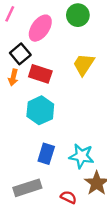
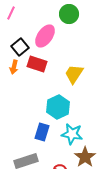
pink ellipse: (40, 28) -> (45, 36), moved
yellow trapezoid: (84, 64) -> (74, 74), moved
cyan hexagon: (40, 110) -> (58, 107), moved

